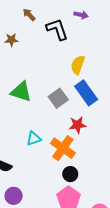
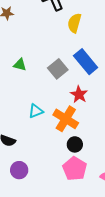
yellow semicircle: (78, 65) -> (74, 23), moved
green triangle: (21, 92) -> (20, 65), size x0.6
red star: (78, 125) -> (79, 95), turned -30

